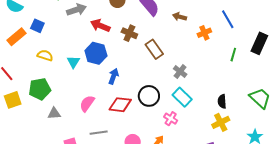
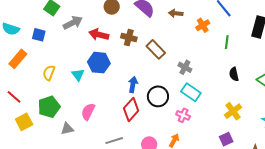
blue square: (37, 26) -> (39, 35), moved
yellow semicircle: (45, 55) -> (49, 73), turned -77
green line: (233, 55) -> (227, 42), moved
blue arrow: (114, 76) -> (133, 84), moved
black semicircle: (222, 101) -> (234, 74), moved
pink semicircle: (87, 103) -> (88, 112), moved
red diamond: (120, 105) -> (131, 109), turned -45

